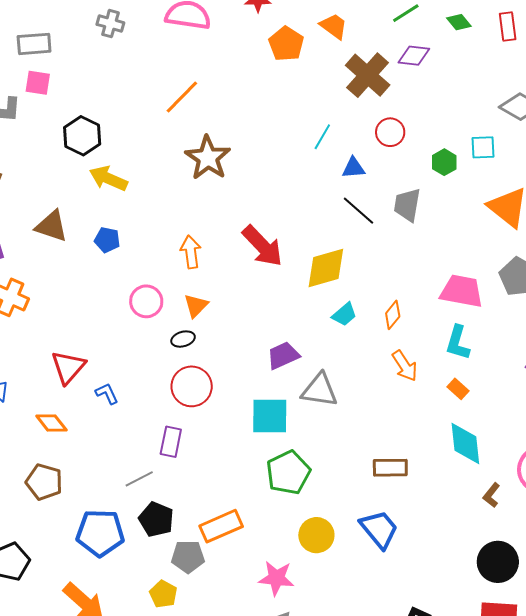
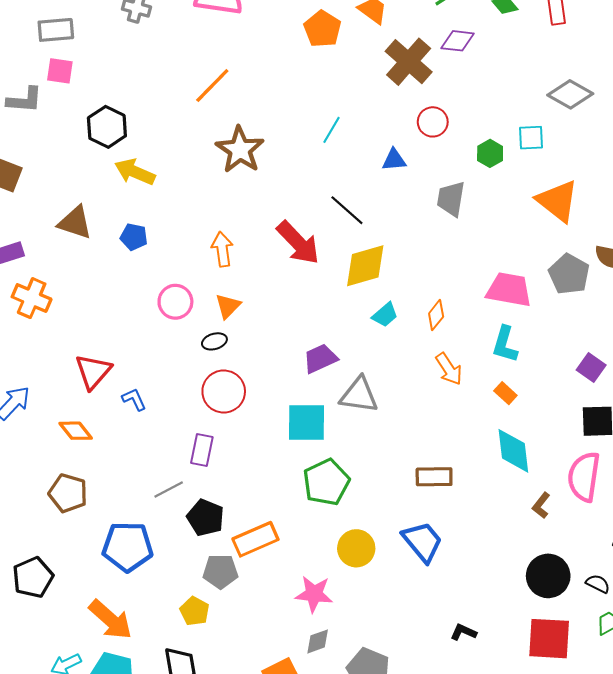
cyan line: (322, 137) -> (331, 130), moved
black line: (359, 211) -> (347, 210), moved
black pentagon: (156, 519) -> (205, 518), moved

